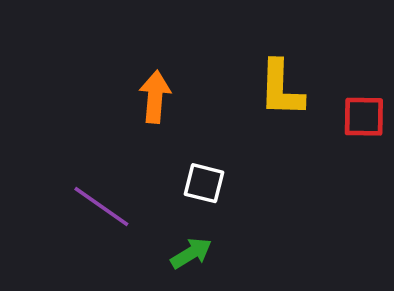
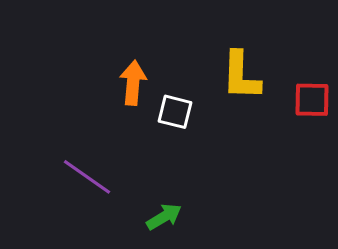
white square: (204, 183) -> (175, 112), moved

